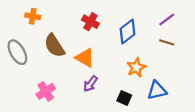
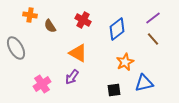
brown line: (167, 42) -> (153, 39), turned 32
brown semicircle: (54, 46) -> (50, 26), moved, size x0.6
purple arrow: (90, 84) -> (72, 77), moved
black square: (124, 98) -> (114, 90), turned -32

